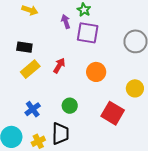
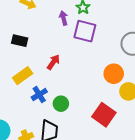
yellow rectangle: (30, 69) -> (23, 76), moved
orange circle: (96, 72) -> (114, 74), moved
blue cross: (33, 109) -> (39, 95), moved

